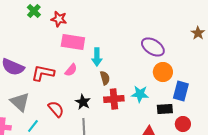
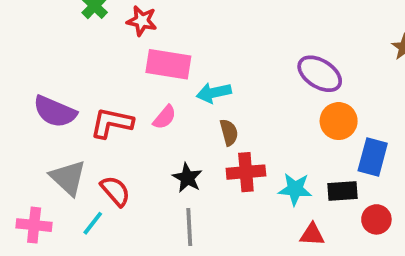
cyan arrow: (97, 57) -> (214, 93), turned 78
cyan star: (140, 94) -> (295, 189), moved
red semicircle: (56, 109) -> (115, 191), moved

